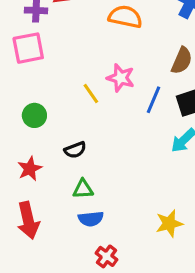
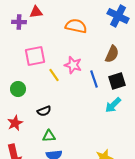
pink square: (28, 48) -> (35, 56), moved
blue line: (154, 100) -> (94, 79), turned -42

